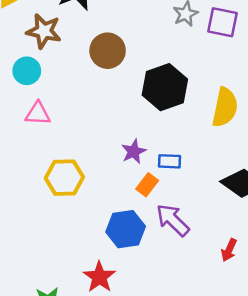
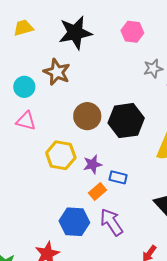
brown star: (44, 31) -> (57, 72), moved
brown circle: (108, 51) -> (87, 116), moved
yellow hexagon: (64, 178) -> (61, 155), moved

